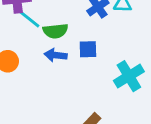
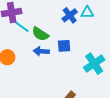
green semicircle: (55, 31) -> (40, 34), turned 42

